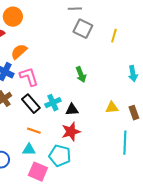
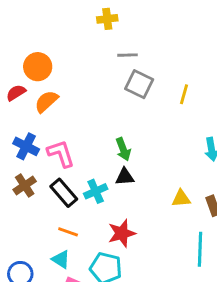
orange semicircle: (19, 52) -> (46, 101), moved
green arrow: (81, 75) -> (123, 149), moved
black triangle: (72, 110) -> (125, 177), moved
cyan triangle: (29, 150) -> (61, 259), turned 32

